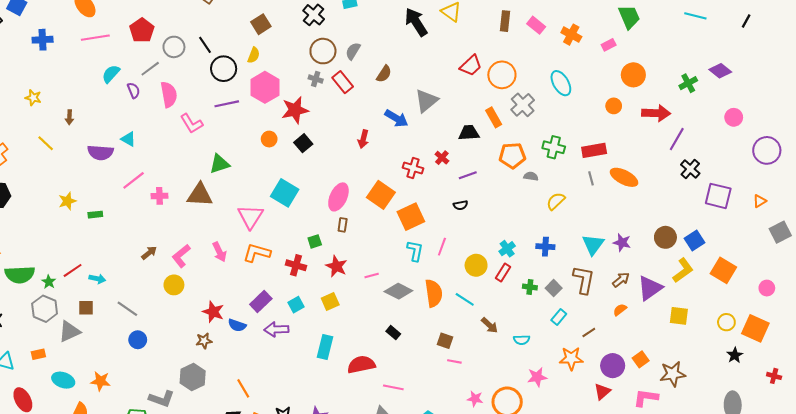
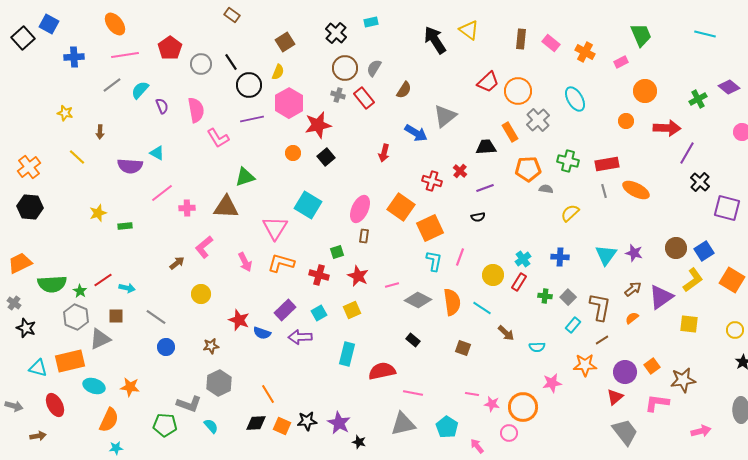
gray line: (150, 69) -> (112, 85), moved
pink L-shape: (181, 256) -> (204, 247), moved
brown L-shape: (584, 280) -> (600, 307), moved
brown star: (204, 341) -> (211, 346), moved
orange rectangle: (38, 354) -> (70, 361), size x2.0
pink line: (454, 361) -> (472, 394), moved

